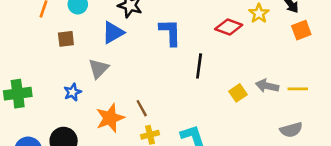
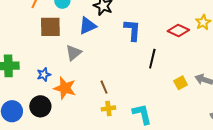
brown square: (66, 39) -> (50, 27), size x1.6
blue star: (72, 92) -> (44, 75), moved
orange star: (110, 118) -> (65, 88), moved, turned 30

